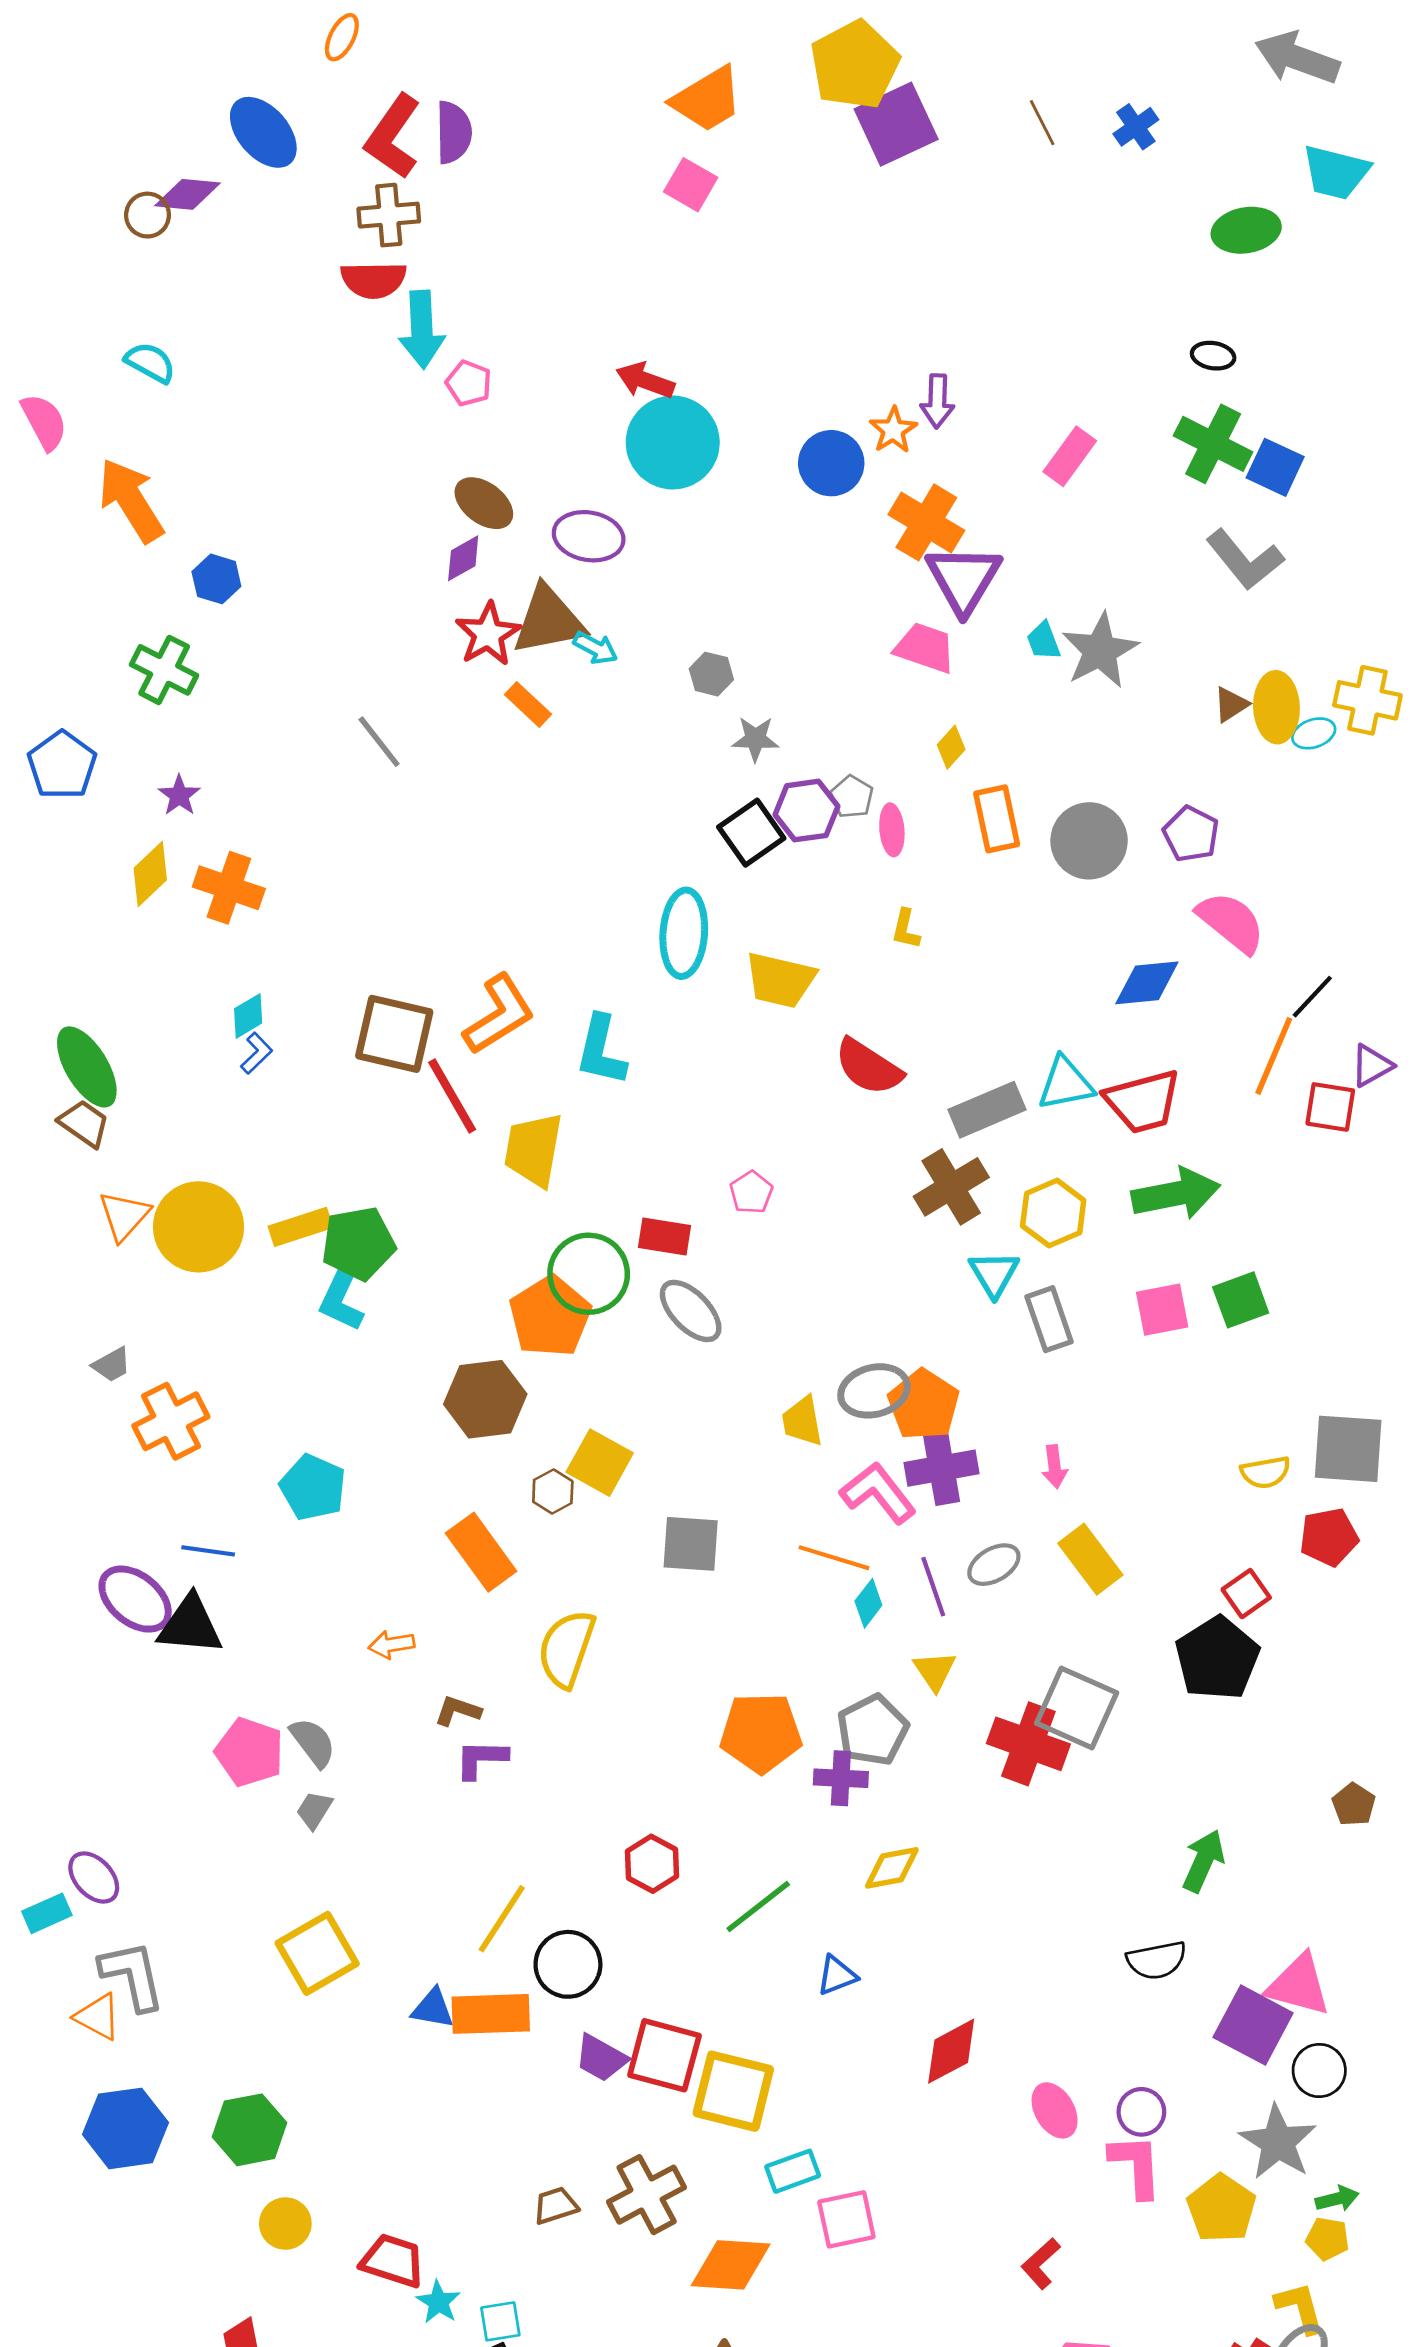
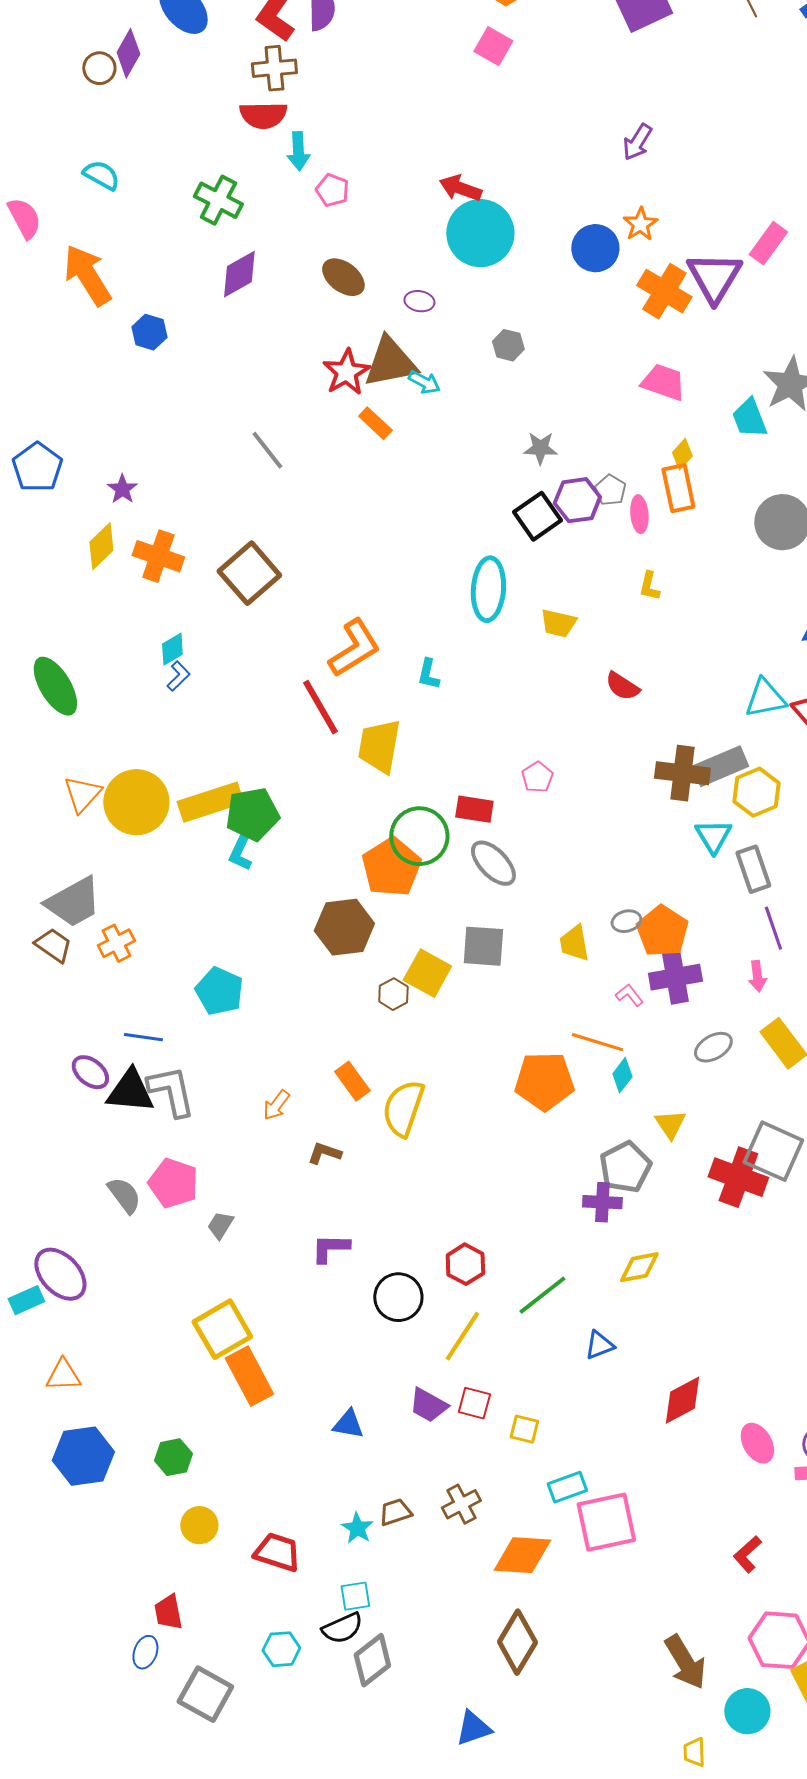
purple diamond: (187, 194) -> (128, 53), turned -66
cyan arrow: (422, 329) -> (298, 151), size x0.7
purple arrow: (937, 401) -> (637, 142), moved, turned 30
purple ellipse: (589, 536) -> (419, 301), size x0.6
purple diamond: (463, 558) -> (239, 274), moved, size x1.4
purple triangle: (964, 579) -> (714, 277), moved
cyan trapezoid: (1044, 641) -> (749, 418), moved, size x1.4
green cross: (164, 670) -> (218, 200), moved
gray hexagon: (711, 674) -> (508, 345), moved
orange rectangle: (997, 819) -> (678, 488), moved
yellow trapezoid: (780, 980) -> (558, 623), size x0.7
brown square: (394, 1034) -> (249, 573), moved, turned 36
cyan L-shape: (601, 1050) -> (428, 674), size x0.6
red semicircle: (868, 1067) -> (622, 686), size x0.7
gray rectangle: (987, 1110) -> (720, 766), moved
brown trapezoid: (84, 1123) -> (53, 945), moved
brown cross: (951, 1187) -> (682, 773), turned 38
yellow rectangle: (301, 1227) -> (210, 802), size x1.4
cyan L-shape: (342, 1297) -> (240, 853), size x0.7
gray trapezoid: (112, 1365) -> (73, 902), size x2.0
gray ellipse: (874, 1391) -> (626, 921), size x0.6
orange cross: (171, 1421) -> (116, 943), size x0.7
pink L-shape: (878, 1493) -> (629, 995), size x0.5
gray square: (691, 1544) -> (483, 946), moved
orange rectangle: (481, 1552) -> (352, 1081), moved, size x0.7
purple line: (933, 1587) -> (773, 928), moved
purple ellipse: (135, 1599) -> (90, 1072), size x0.7
orange arrow: (391, 1645) -> (276, 1105), turned -44
orange pentagon: (761, 1733) -> (544, 1081), moved
gray semicircle: (313, 1742) -> (124, 1195), moved
purple L-shape: (481, 1759) -> (330, 1248), moved
purple ellipse: (94, 1878) -> (60, 1274), size x1.4
yellow line: (502, 1919) -> (462, 1336), moved
black circle: (568, 1964) -> (398, 1297), moved
gray L-shape: (132, 1975) -> (171, 1091), moved
blue triangle: (433, 2008) -> (348, 1424), moved
orange rectangle: (491, 2014) -> (249, 1376), moved, turned 64
orange triangle: (98, 2017) -> (63, 1375), turned -30
red square: (664, 2055) -> (474, 1403), size x0.6
yellow square: (733, 2091) -> (524, 1429), size x0.5
green hexagon: (250, 2130) -> (173, 1457), size x0.7
brown cross: (647, 2195) -> (461, 1504), size x0.7
pink square: (846, 2219) -> (606, 1522), size x1.4
cyan star: (438, 2302) -> (357, 1528), moved

